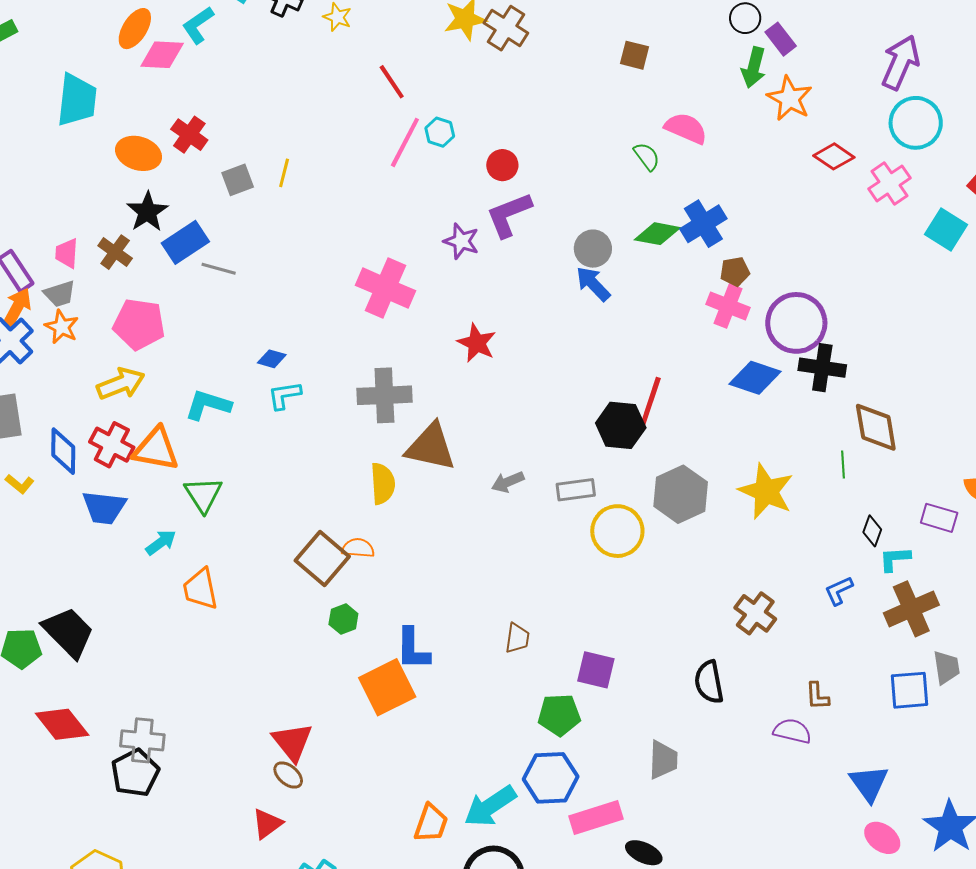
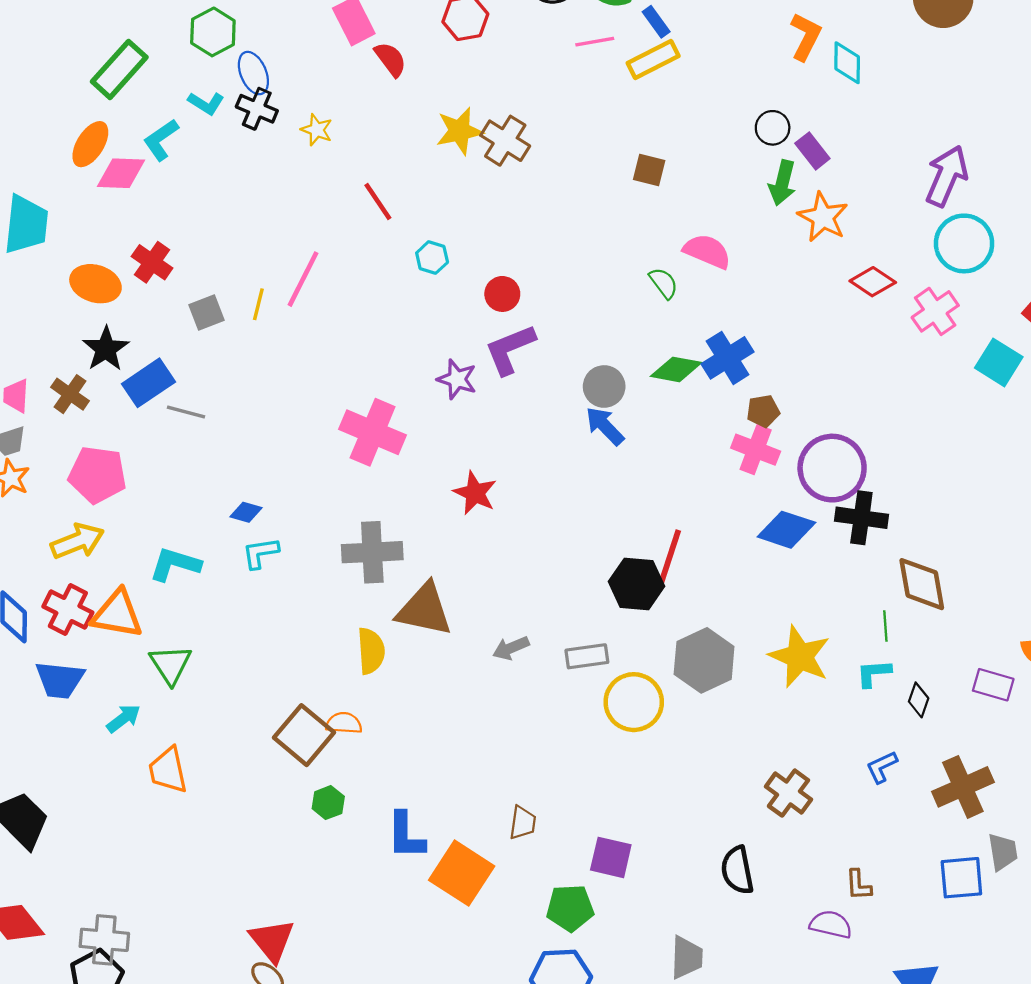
pink line: (405, 142) -> (303, 279), moved
cyan L-shape: (895, 559) -> (874, 673), moved
orange square: (387, 687) -> (462, 873), moved, turned -30

